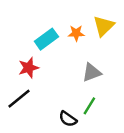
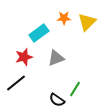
orange star: (76, 33) -> (64, 18), moved
gray triangle: (92, 72) -> (56, 58), moved

